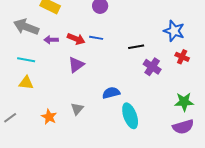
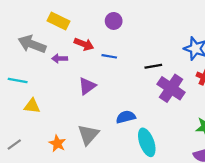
red arrow: (76, 39) -> (84, 44), moved
cyan line: (26, 60) -> (18, 81), moved
purple cross: (152, 67) -> (171, 88), size x1.4
gray triangle: (77, 109) -> (88, 135), size x1.5

